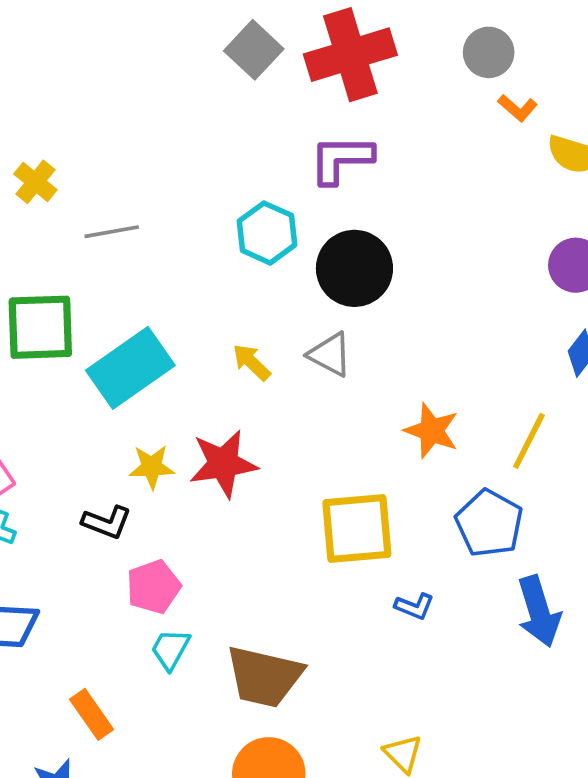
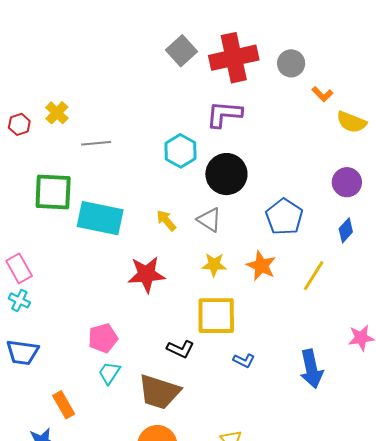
gray circle: (489, 52) -> (291, 63), moved
cyan rectangle: (130, 368) -> (100, 218), turned 42
yellow star: (152, 467) -> (214, 265), moved
black L-shape: (107, 522) -> (180, 349), moved
blue pentagon: (489, 523) -> (284, 217), moved

